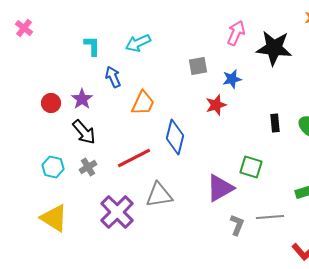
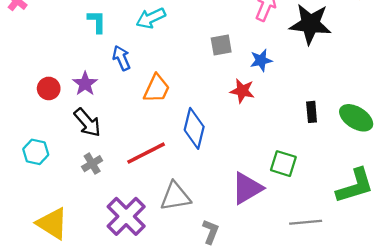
red star: (216, 105) -> (242, 91), turned 30
cyan hexagon: (53, 167) -> (36, 152), moved
gray L-shape: (237, 225) -> (211, 232), moved

